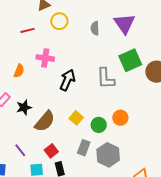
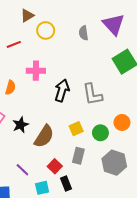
gray L-shape: (106, 78) -> (92, 94), moved
yellow square: (76, 118) -> (76, 129), turned 32
gray rectangle: (84, 148) -> (78, 156), moved

